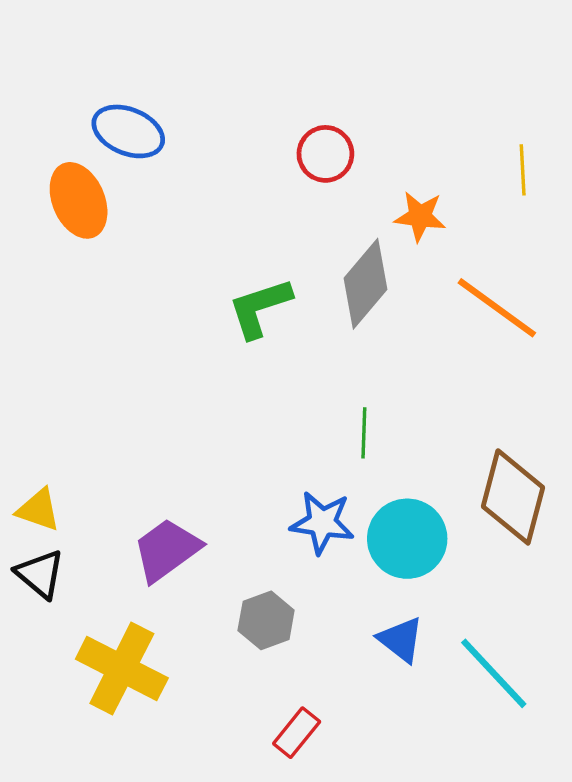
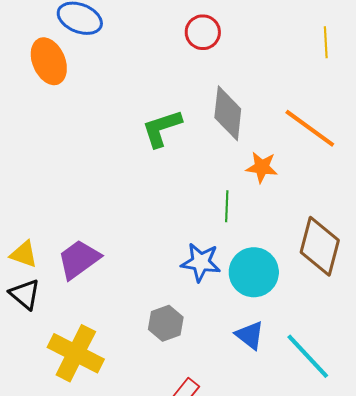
orange star: (420, 216) -> (262, 167), moved
gray diamond: (366, 284) -> (228, 113), turned -34
purple trapezoid: (167, 550) -> (79, 259), moved

